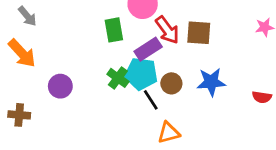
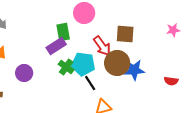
red arrow: (167, 30) -> (102, 46), moved
purple rectangle: (148, 49) -> (56, 46), moved
brown circle: (171, 83) -> (117, 63), moved, size x1.6

